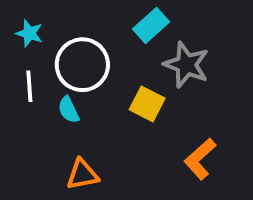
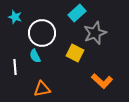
gray star: (186, 65) -> (95, 33), turned 30
white line: (29, 86) -> (15, 67), moved
orange L-shape: (200, 159) -> (102, 81), turned -95

